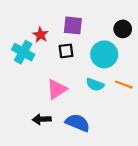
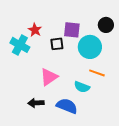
purple square: (73, 25) -> (72, 30), moved
cyan semicircle: (95, 85) -> (82, 87), moved
orange line: (124, 85) -> (97, 73), moved

